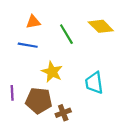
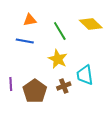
yellow star: (52, 72) -> (58, 59), moved
brown pentagon: (39, 101) -> (35, 91), turned 30
brown cross: (63, 113) -> (64, 86), moved

